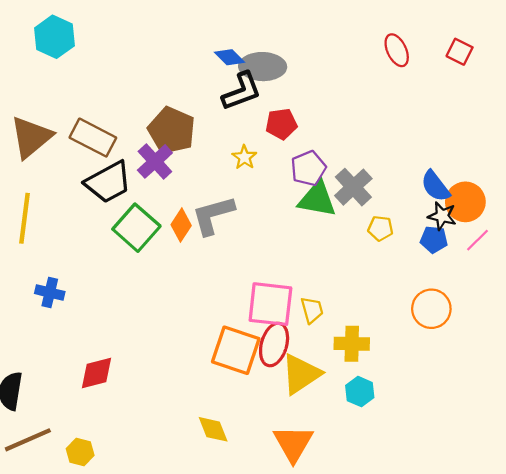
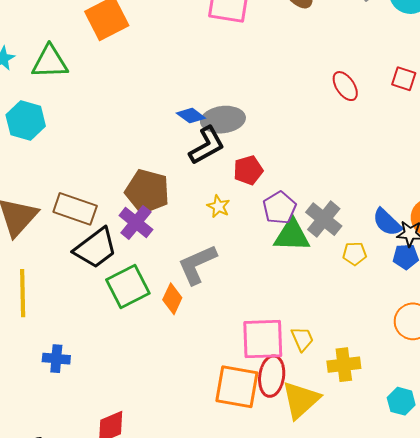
blue semicircle: (435, 186) -> (387, 222), moved
orange diamond: (181, 225) -> (172, 299), moved
green square: (136, 228) -> (128, 287), turned 30
cyan hexagon: (360, 392) -> (401, 401), moved

